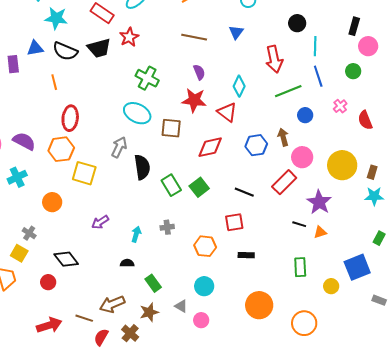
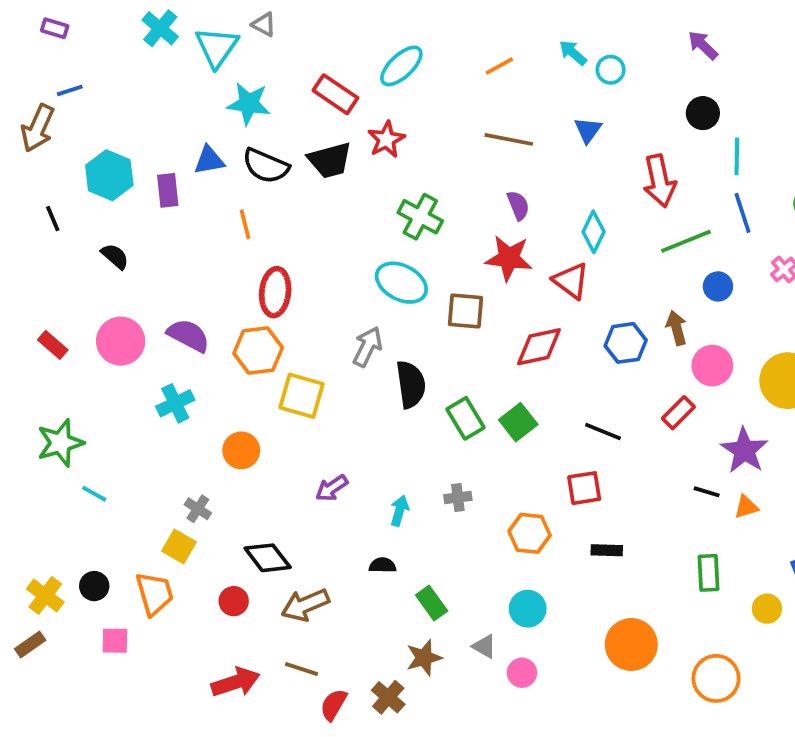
red rectangle: (284, 182) -> (678, 413), size x0.7
brown arrow: (112, 304) -> (305, 605), moved

